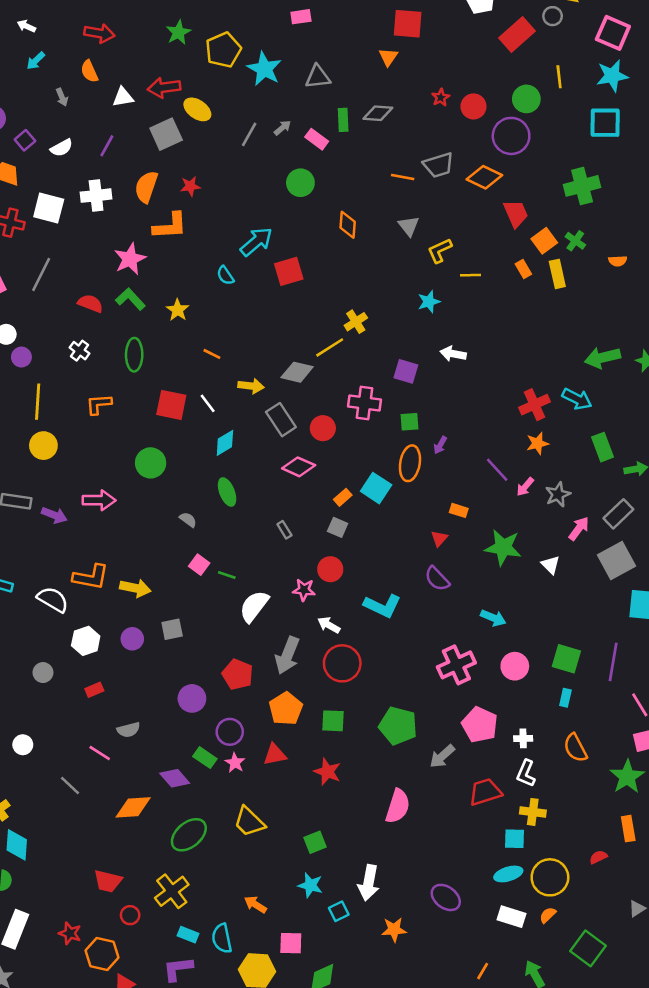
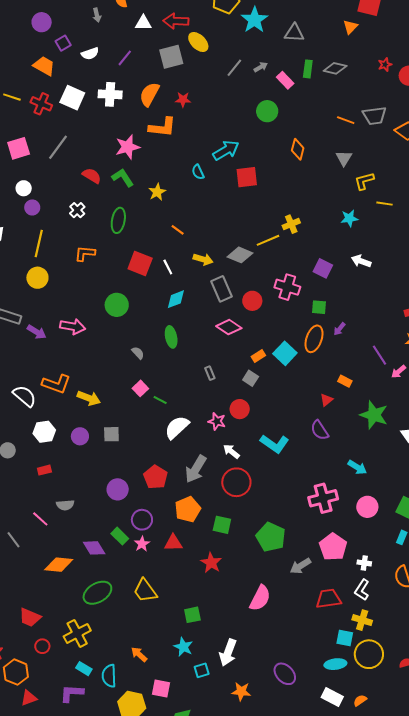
yellow circle: (550, 877) -> (369, 654), moved

